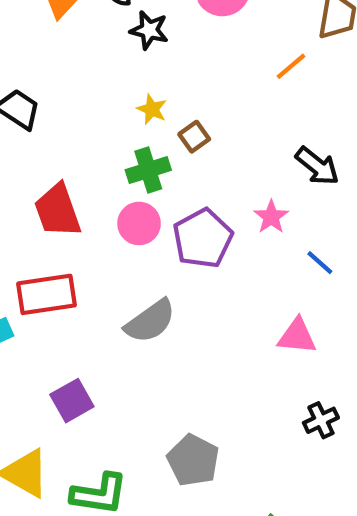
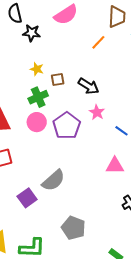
brown square: (194, 137) -> (58, 79), turned 32
black arrow: (317, 166) -> (88, 86), moved
gray semicircle: (150, 321) -> (53, 180), moved
purple square: (72, 401) -> (27, 198), moved

